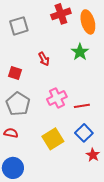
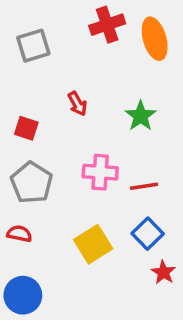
green star: (80, 52) -> (141, 116), moved
pink cross: (57, 98) -> (100, 172), turned 30

